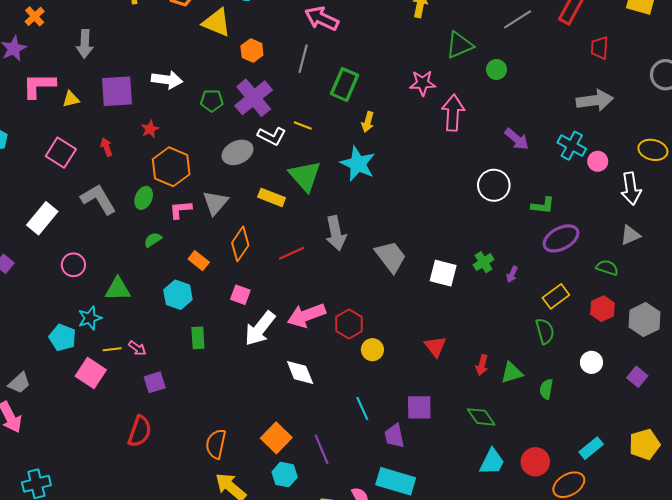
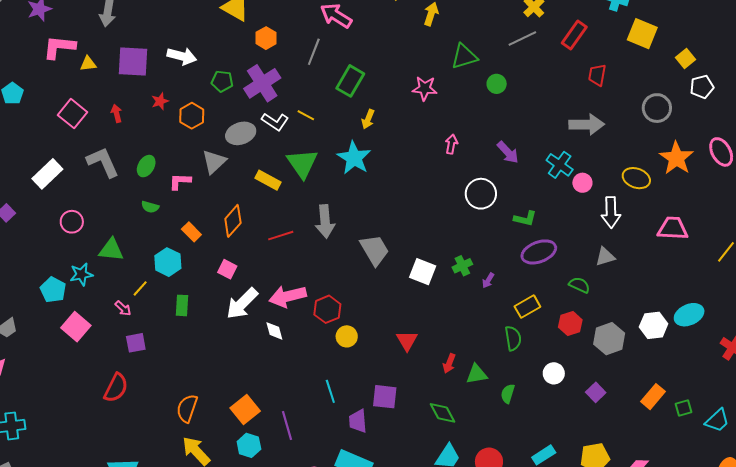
pink arrow: (453, 113) -> (451, 144), moved, size x0.6
orange hexagon: (171, 167) -> (192, 116), moved, size x0.7
gray triangle: (215, 203) -> (214, 162), moved
green semicircle: (153, 240) -> (150, 207), turned -138
yellow line: (112, 349) -> (140, 288), moved, turned -48
white diamond: (300, 372) -> (274, 331), moved, size x0.7

